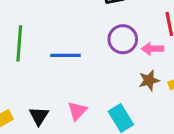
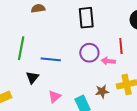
brown star: (149, 80) -> (102, 91), moved
black triangle: (39, 116) -> (32, 77), moved

